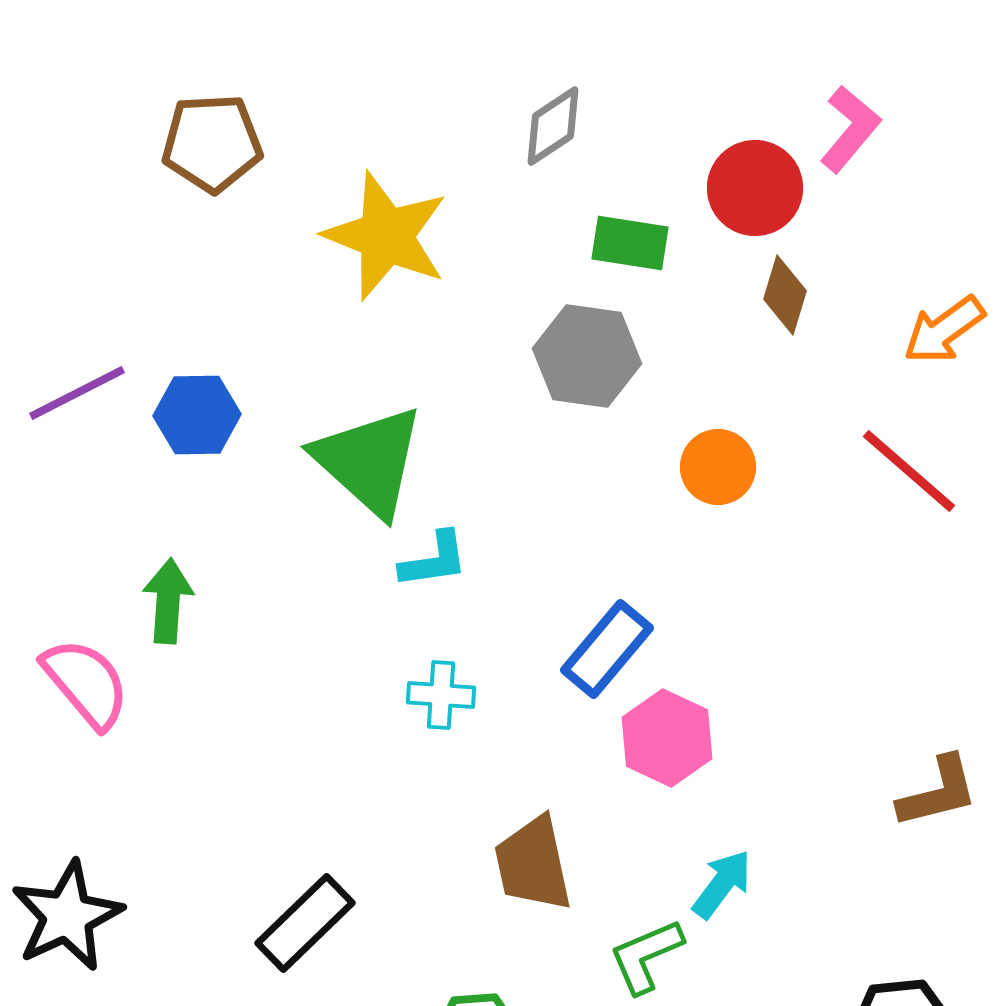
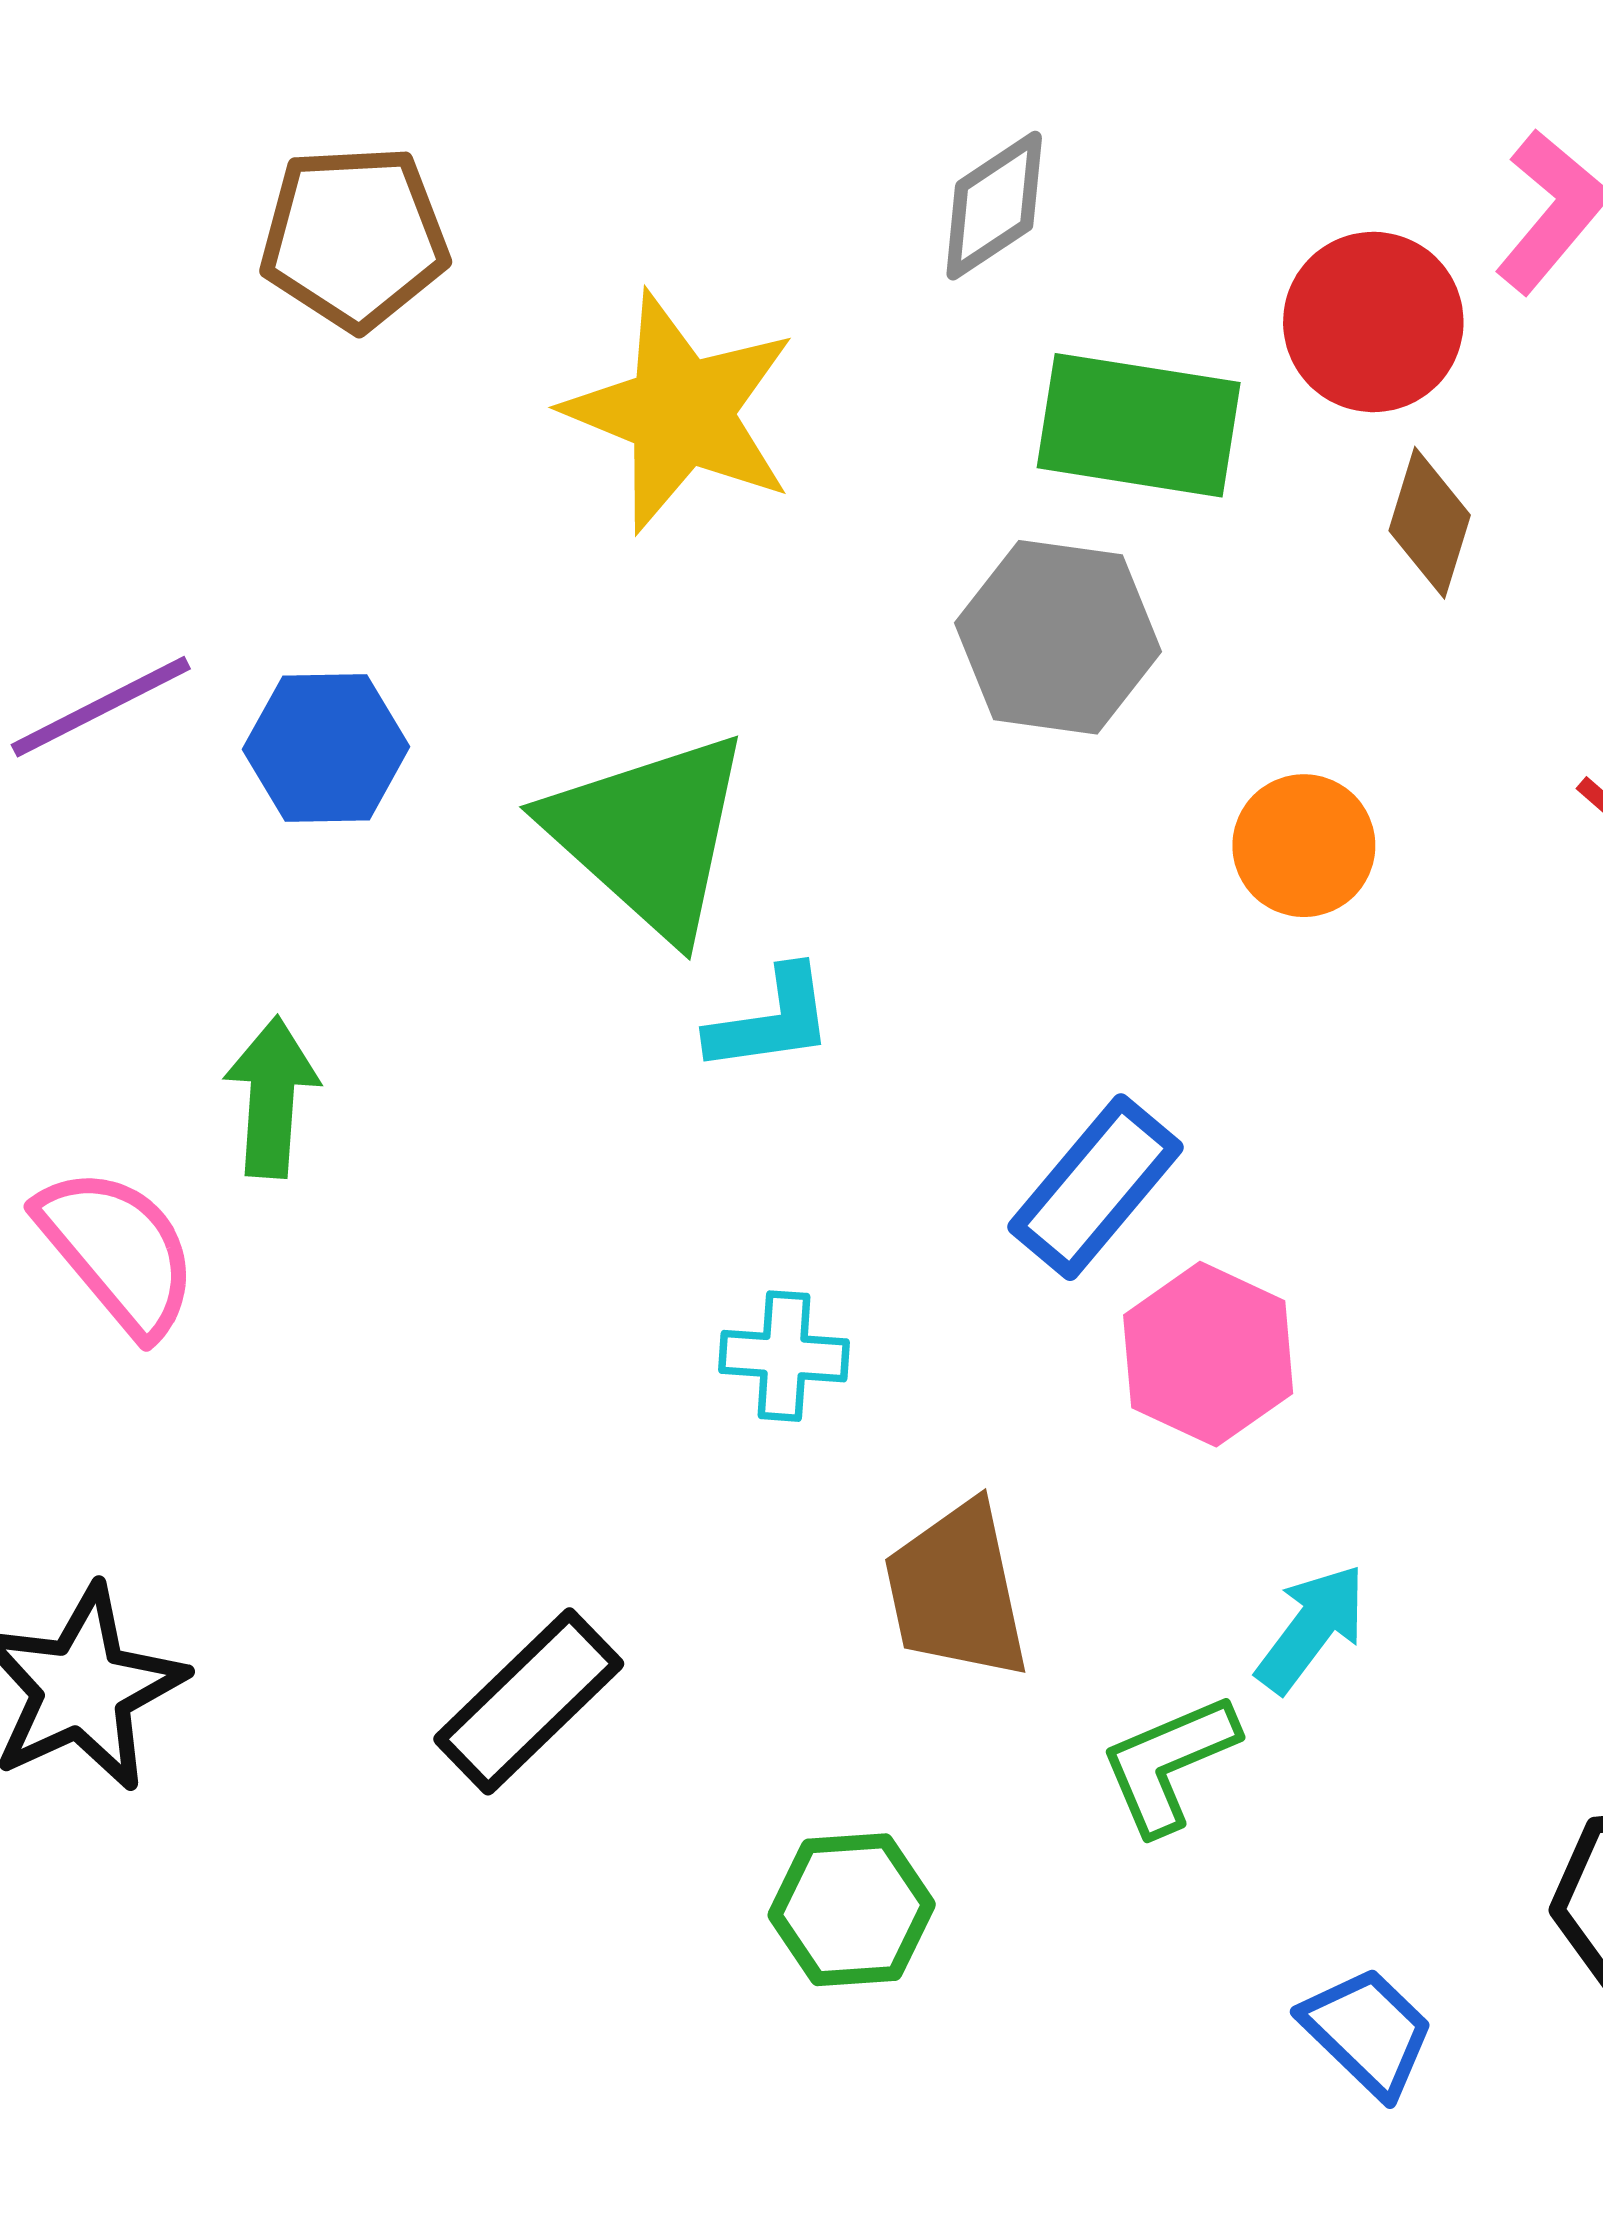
green rectangle: (630, 243) -> (1139, 425), size x1.4
cyan cross: (441, 695) -> (784, 1356), moved

